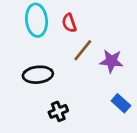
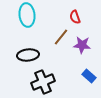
red semicircle: (69, 23) -> (75, 17), moved
black cross: (58, 111) -> (43, 82), size x1.6

